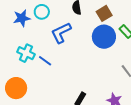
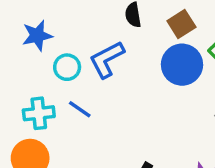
cyan circle: (42, 12) -> (67, 67), moved
cyan cross: (26, 53) -> (39, 113), moved, turned -30

